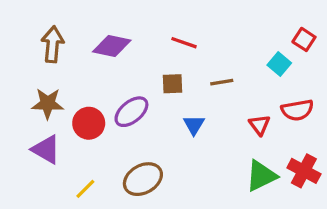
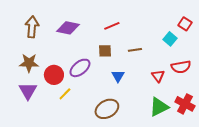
red line: (184, 43) -> (112, 26), turned -42
purple triangle: (46, 149) -> (28, 91), turned 30
brown ellipse: (143, 179) -> (107, 109), moved
yellow line: (85, 189) -> (65, 94), moved

